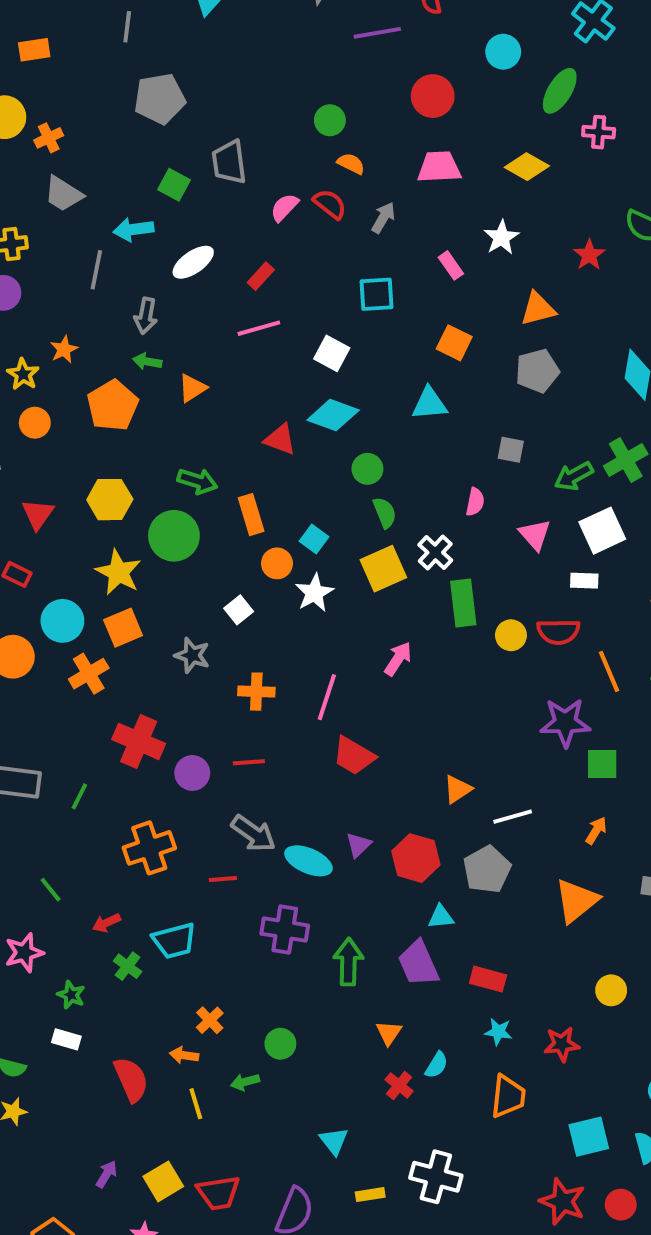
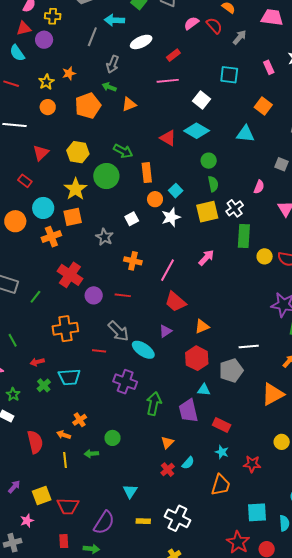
orange triangle: (458, 789) -> (202, 326), moved
purple triangle: (358, 845) -> (166, 331), moved

